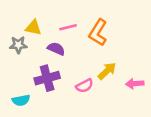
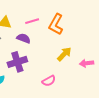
pink semicircle: (84, 86) -> (49, 81), moved

